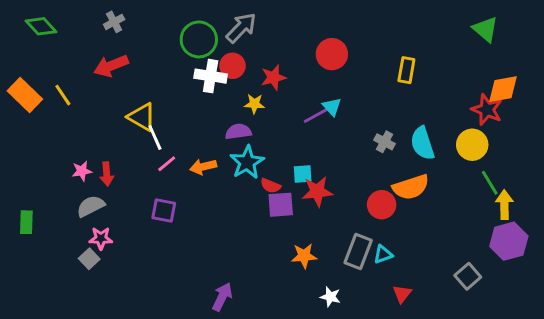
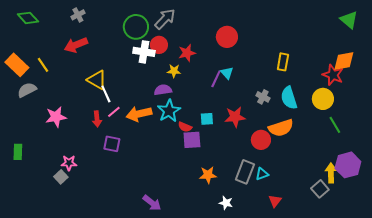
green triangle: (485, 29) -> (349, 20), moved
yellow rectangle: (406, 70) -> (283, 62), moved
purple line: (316, 115) -> (216, 79), turned -36
orange arrow: (203, 167) -> (139, 114), size x1.4
pink star: (82, 171) -> (56, 117), size x1.5
red arrow: (107, 174) -> (97, 119), moved
red star: (317, 192) -> (235, 117), moved
yellow arrow: (504, 205) -> (331, 173), moved
gray semicircle: (91, 206) -> (27, 90), moved
purple arrow: (222, 297) -> (152, 203), turned 102

